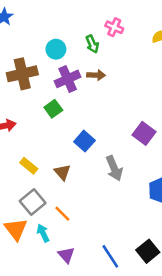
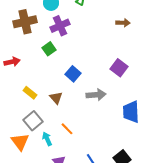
brown arrow: (96, 75) -> (123, 23), moved
gray arrow: (114, 168) -> (96, 95), turned -72
orange line: (62, 214) -> (67, 129), moved
cyan arrow: (43, 233) -> (47, 139), moved

